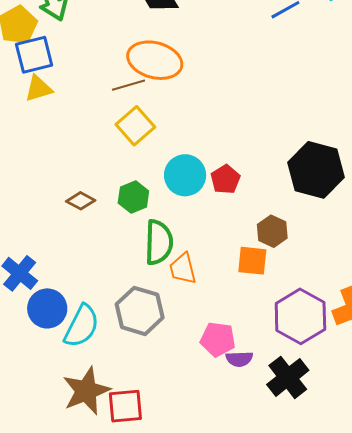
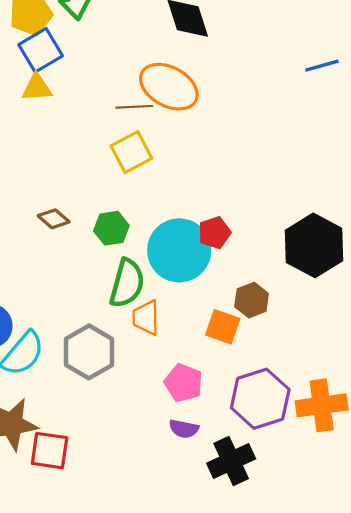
blue square: (34, 55) -> (41, 50), turned -30
cyan circle: (185, 175) -> (179, 250), moved, size x1.4
pink pentagon: (218, 339) -> (183, 383), moved

